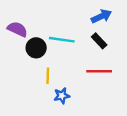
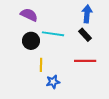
blue arrow: (101, 16) -> (87, 14), turned -60
purple semicircle: (17, 29) -> (29, 15), moved

